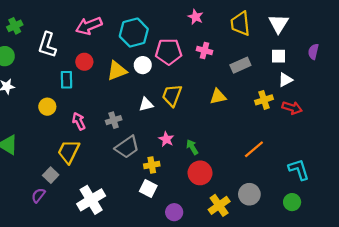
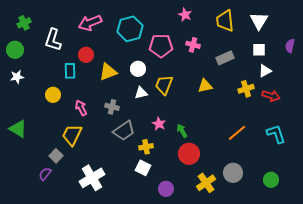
white circle: (143, 65) -> (138, 69), moved
yellow triangle: (117, 71) -> (108, 72), moved
gray cross: (114, 120) -> (112, 107), turned 32
cyan L-shape: (299, 170) -> (276, 134), moved

